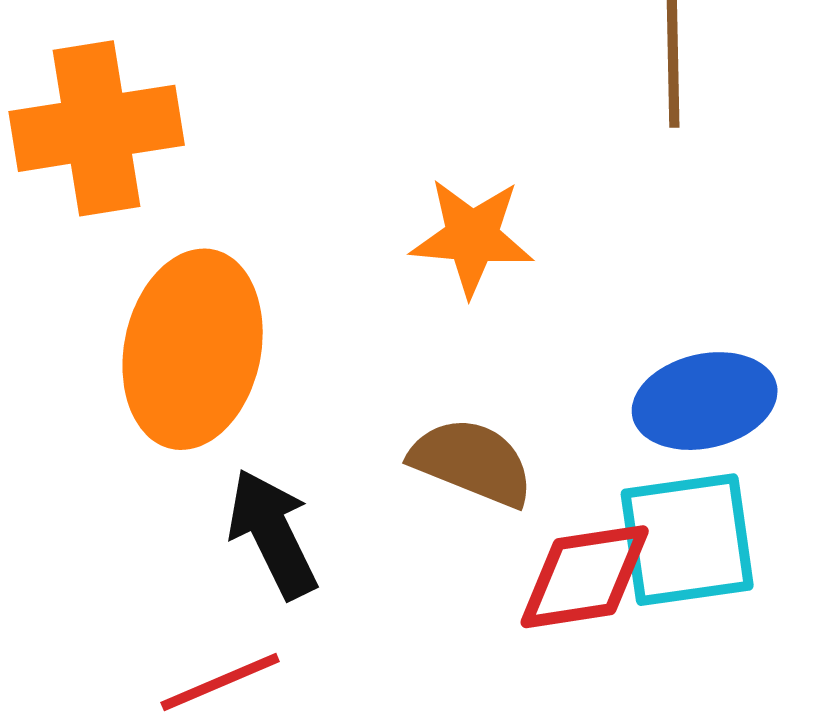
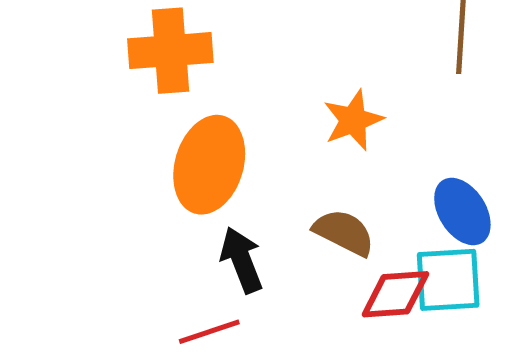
orange star: (472, 237) -> (353, 120), turned -30
blue ellipse: (705, 401) -> (462, 212), turned 66

